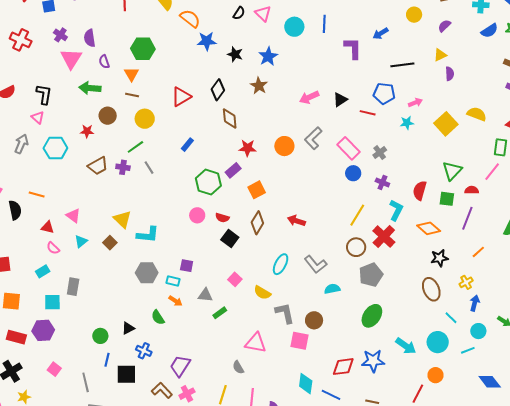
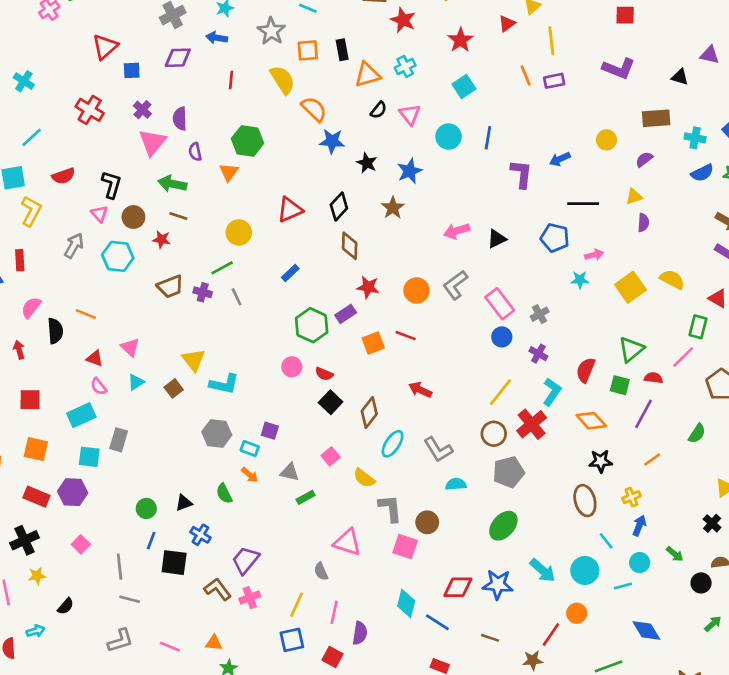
brown line: (132, 95) -> (178, 216), moved
red line: (368, 113) -> (406, 336), moved
brown circle: (108, 116) -> (133, 217), moved
brown diamond: (257, 223) -> (369, 413), moved
cyan rectangle: (43, 271) -> (81, 415), size x1.5

